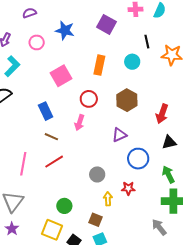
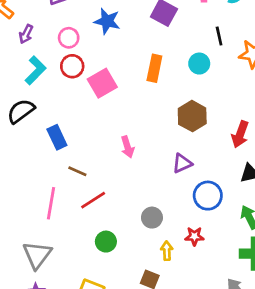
red circle: (89, 99) -> (72, 66), moved
blue rectangle: (46, 111) -> (57, 137), moved
pink arrow: (79, 123) -> (128, 147), turned -35
brown line: (51, 137) -> (77, 171), moved
green circle: (64, 206) -> (106, 242), moved

